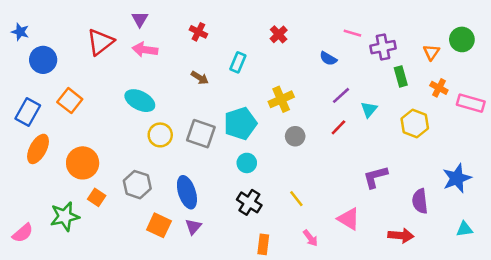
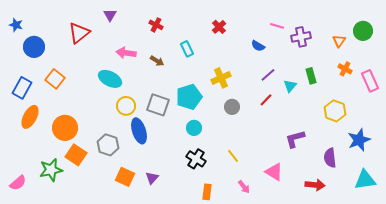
pink arrow: (145, 50) -> (126, 53), moved
cyan rectangle: (238, 62) -> (187, 49), turned -49
green rectangle: (401, 76) -> (311, 76), moved
pink rectangle: (471, 103) -> (370, 81), turned 50
yellow hexagon: (415, 123) -> (335, 111), moved
blue ellipse: (187, 192) -> (139, 131), moved
orange square: (97, 197) -> (76, 155), size x1.5
cyan triangle: (464, 229) -> (365, 180), size x1.6

